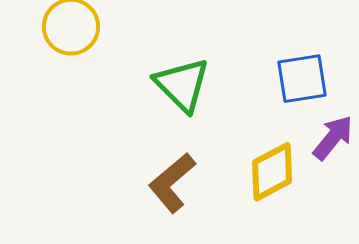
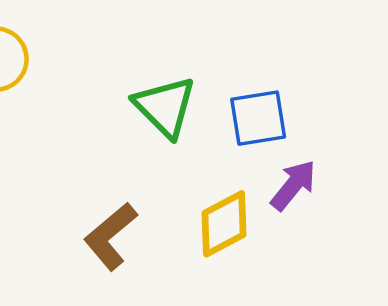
green triangle: (182, 85) -> (165, 107), moved

